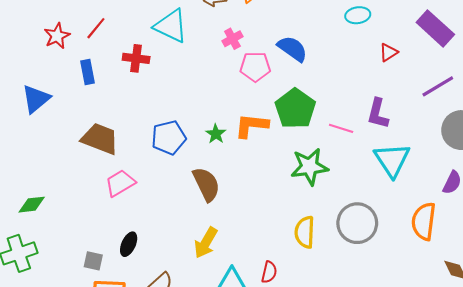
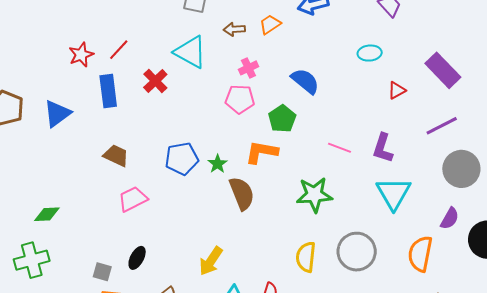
red cross: (136, 58) -> (155, 81), turned 35
pink pentagon: (255, 67) -> (240, 99), moved
blue rectangle: (88, 72) -> (108, 91), size x1.4
green pentagon: (295, 109) -> (282, 119), moved, size x0.7
pink line: (341, 128) -> (339, 148), moved
green star: (216, 134) -> (218, 164), moved
brown trapezoid: (100, 139) -> (116, 156), size x0.7
brown semicircle: (206, 184) -> (242, 193), moved

